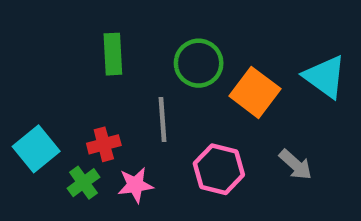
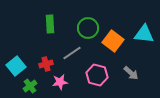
cyan triangle: (325, 77) -> (144, 34), turned -30
gray line: (162, 120) -> (72, 53), turned 60
green cross: (83, 183) -> (30, 86), moved

